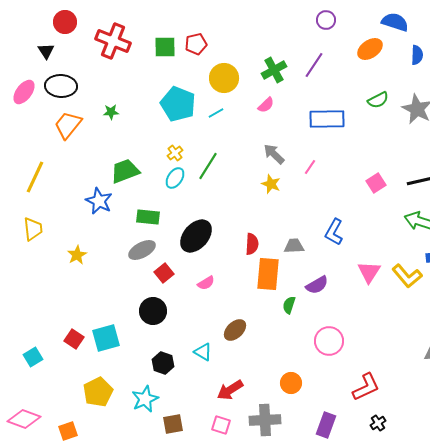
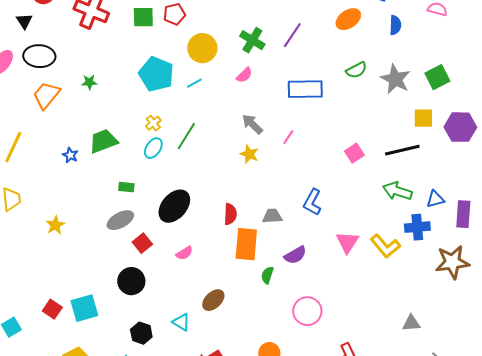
green cross: (274, 70) -> (252, 40), turned -30
blue star: (99, 201) -> (70, 155), moved, size x0.6
green rectangle: (148, 217) -> (126, 187), size x0.7

